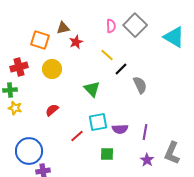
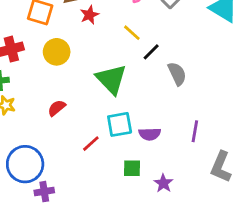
green triangle: (92, 89) -> (111, 79), size x1.4
purple line: (145, 132) -> (195, 131), moved
purple star: (147, 160) -> (163, 183), moved

